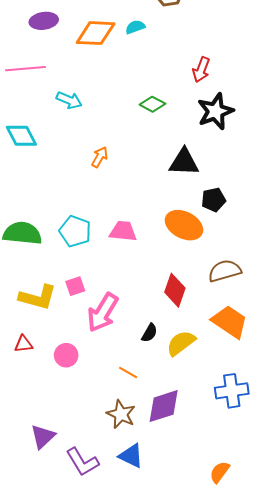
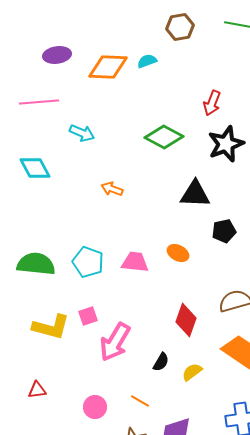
green diamond: (152, 104) -> (164, 137), size x1.5
orange arrow: (100, 157) -> (112, 189), turned -100
orange ellipse: (184, 225) -> (178, 253), moved, size x0.6
yellow semicircle: (181, 343) -> (192, 372), size x0.7
red triangle: (23, 344) -> (37, 390), moved
pink circle: (66, 355) -> (95, 407), moved

